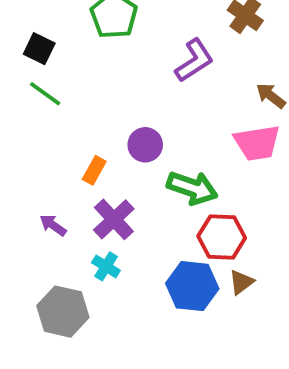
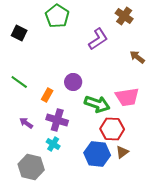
green line: (45, 94) -> (19, 82), moved
pink trapezoid: (257, 143) -> (127, 97), moved
purple cross: (114, 219) -> (57, 120), turned -30

